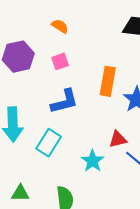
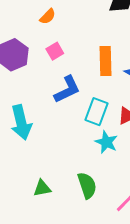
orange semicircle: (60, 26) -> (48, 17), turned 114
cyan rectangle: (49, 143) -> (97, 112), moved

